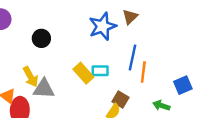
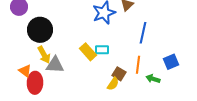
black circle: (41, 38) -> (40, 30), moved, size x1.6
blue line: (133, 58) -> (143, 33), moved
orange line: (143, 72) -> (138, 65), moved

